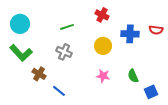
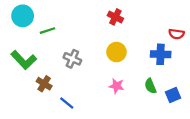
cyan circle: (20, 24) -> (23, 16), moved
green line: (67, 27) -> (47, 31), moved
blue cross: (130, 34) -> (161, 54), moved
blue square: (151, 92) -> (173, 95), moved

